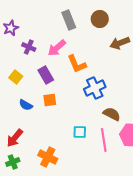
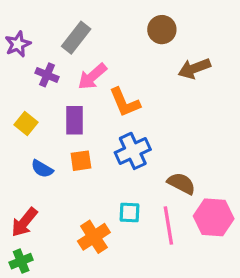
gray rectangle: (69, 20) -> (76, 38), moved, turned 60
purple rectangle: (46, 75) -> (74, 120), turned 30
blue cross: (95, 88) -> (133, 151), moved
orange cross: (48, 157) -> (94, 237), moved, turned 30

